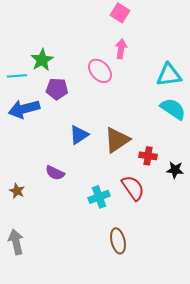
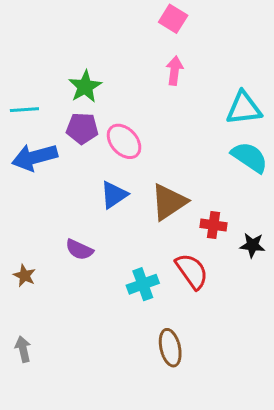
green star: (42, 60) -> (85, 87), moved
pink ellipse: (100, 71) -> (124, 141), moved
gray arrow: (16, 242) -> (23, 349), size x0.7

